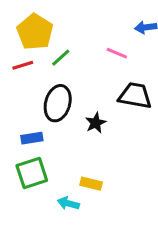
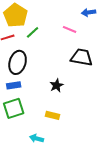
black ellipse: (58, 103) -> (18, 62), moved
black star: (96, 123) -> (57, 85), moved
cyan arrow: (68, 203) -> (37, 138), moved

